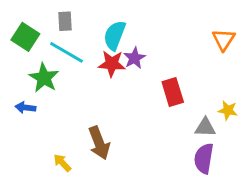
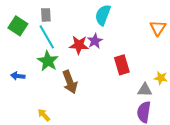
cyan semicircle: (115, 35) -> (103, 15), moved
cyan line: (67, 52) -> (47, 37), turned 30
green star: (44, 78) -> (48, 61), moved
brown arrow: (99, 143) -> (70, 82), moved

